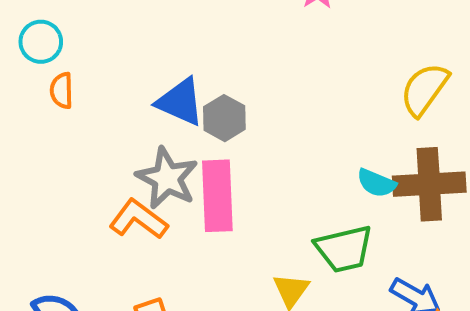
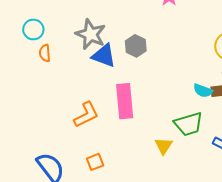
gray hexagon: (224, 118) -> (136, 46), moved
gray star: (167, 178) -> (91, 34), moved
orange L-shape: (138, 219) -> (86, 115), turned 120

